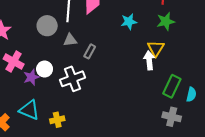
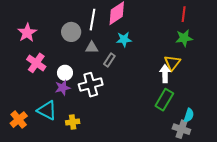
cyan star: (129, 22) -> (124, 39), moved
purple star: (31, 77) -> (63, 88), moved
green rectangle: (172, 86) -> (164, 100), moved
cyan semicircle: (191, 94) -> (189, 115), moved

